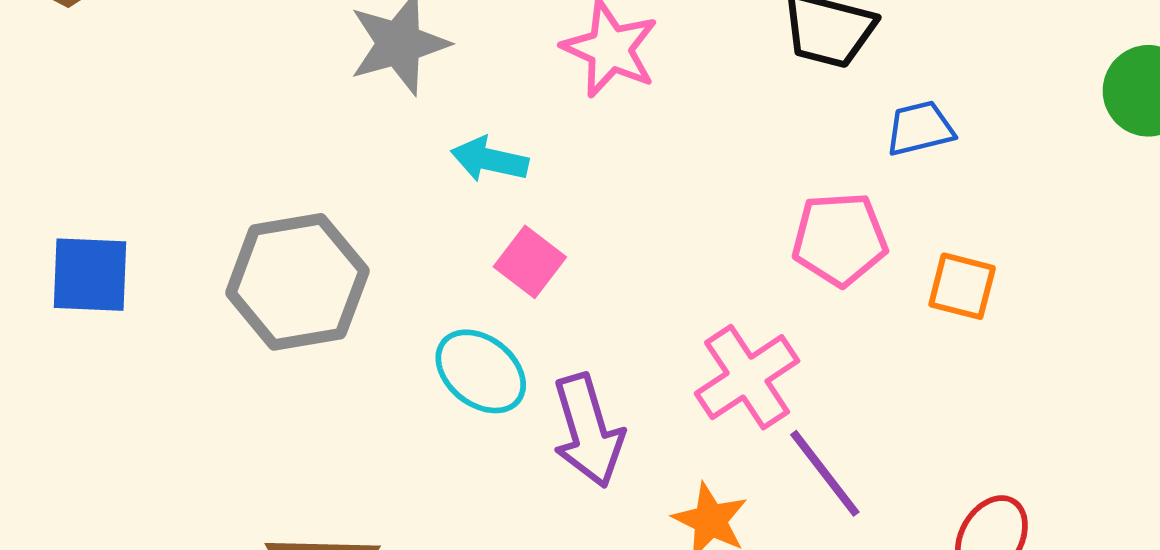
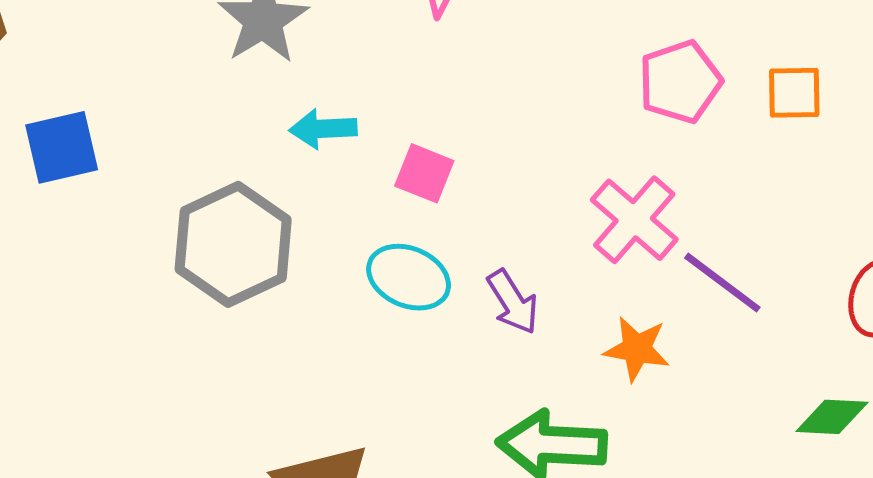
cyan arrow: (490, 160) -> (323, 129), moved
blue square: (90, 275) -> (62, 147), moved
purple arrow: (588, 431) -> (513, 302), size x0.7

